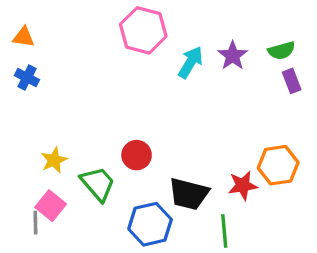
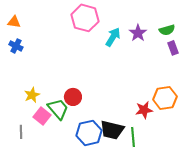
red circle: (137, 155) -> (73, 97), moved
black trapezoid: (189, 194) -> (112, 130), moved
pink square: (51, 206) -> (42, 116), moved

